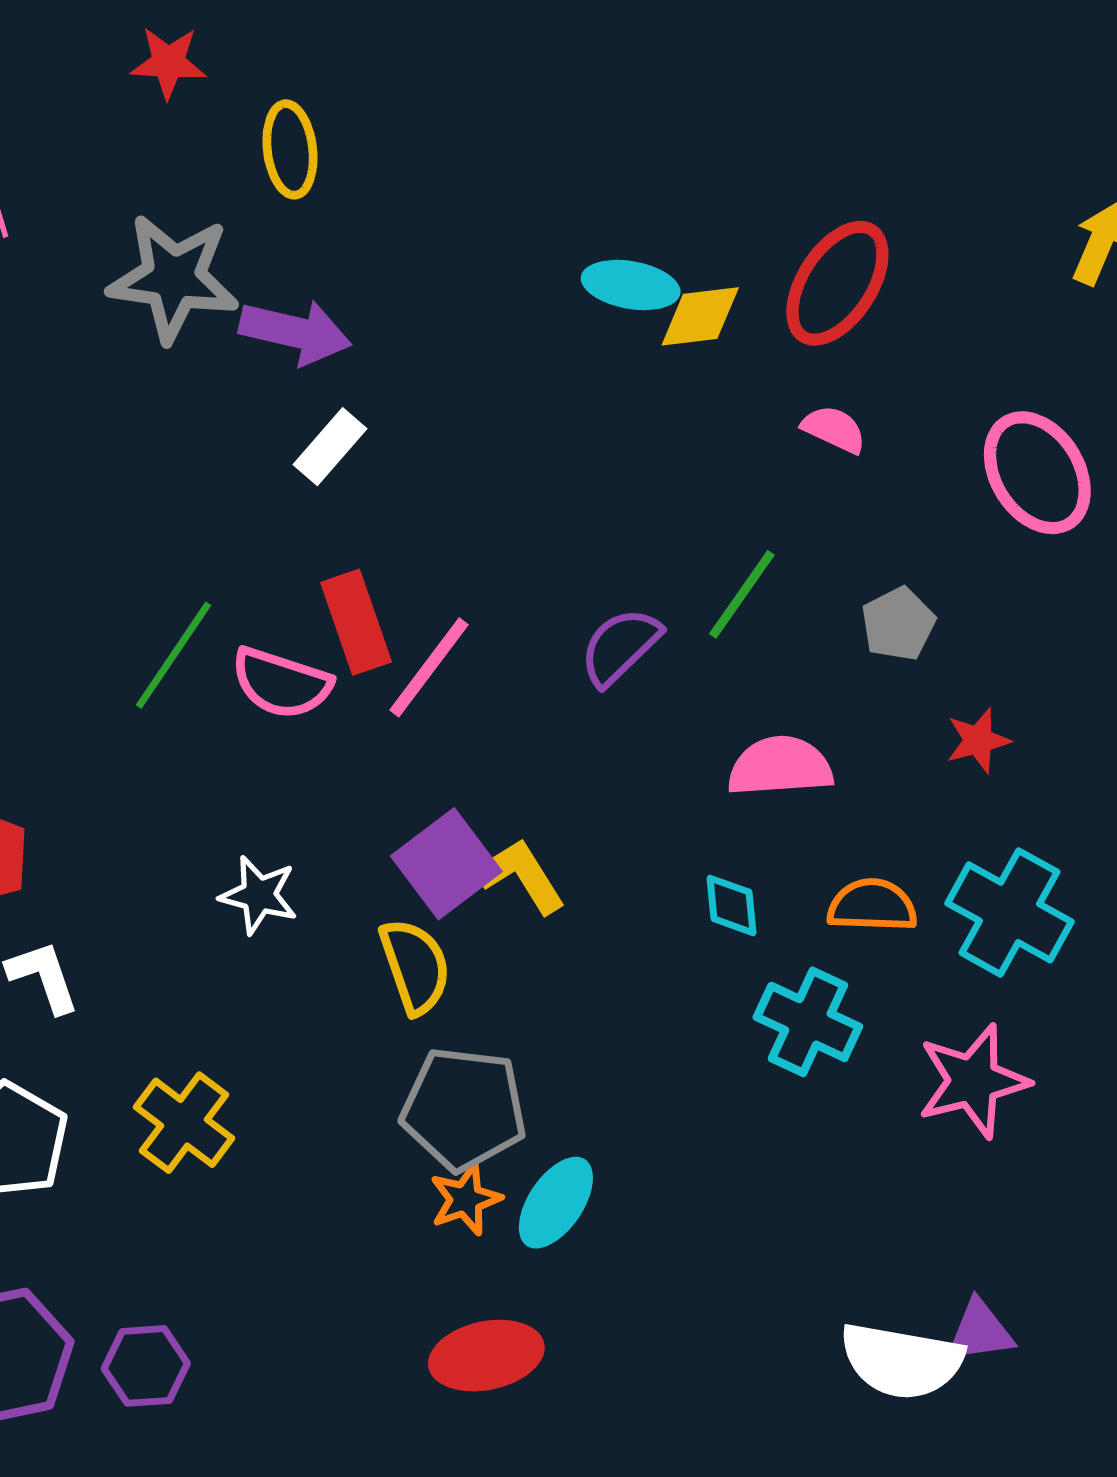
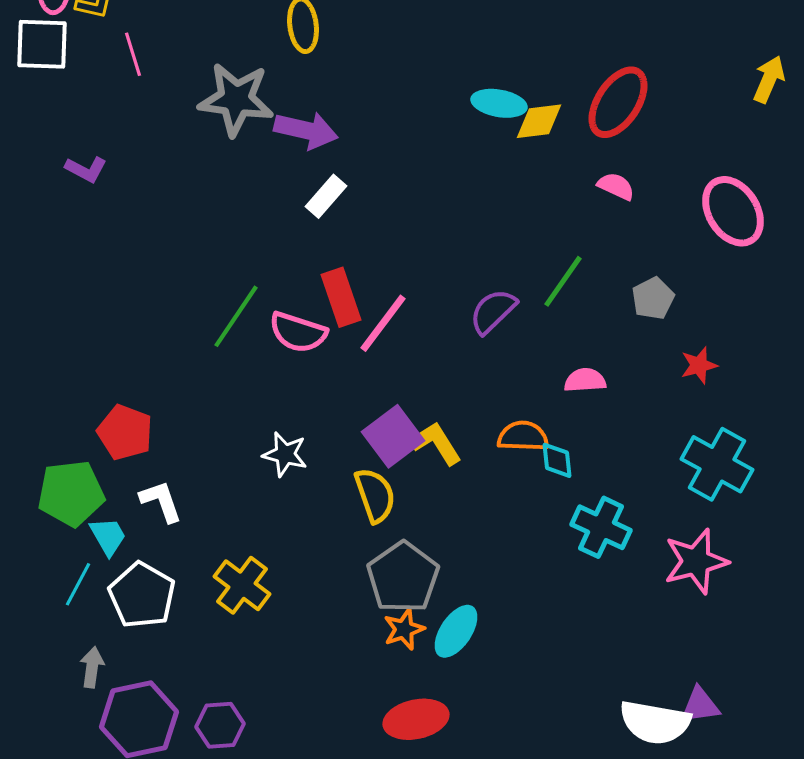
pink semicircle: (780, 766) -> (585, 380), size x0.7
orange semicircle: (872, 905) -> (523, 436), moved
gray pentagon: (464, 1109) -> (403, 577), turned 30

